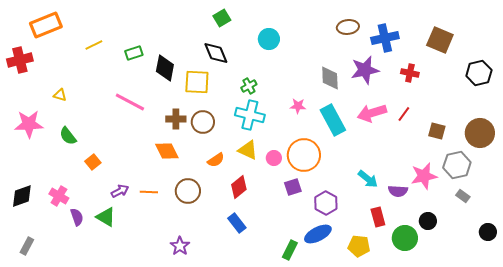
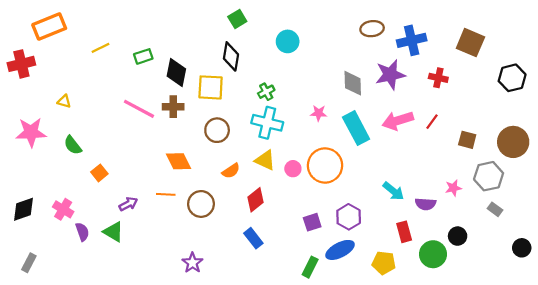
black diamond: (216, 53) -> (231, 56), turned 32
brown cross: (176, 119) -> (173, 107), moved
pink star: (424, 176) -> (453, 188), size x0.6
purple square: (293, 187) -> (312, 222), moved
orange line: (149, 192) -> (166, 194), moved

